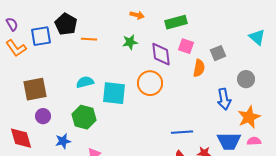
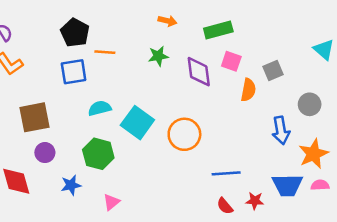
blue square: (41, 36) -> (74, 72), moved
orange circle: (150, 83) -> (184, 134), moved
cyan square: (114, 93) -> (137, 123), turned 30

